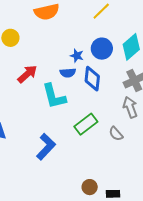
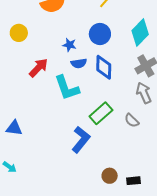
blue circle: (102, 49) -> (100, 34), moved
blue star: (77, 56) -> (69, 45), moved
blue L-shape: (46, 147) -> (81, 140), moved

